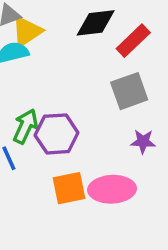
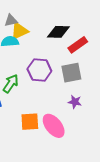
purple hexagon: (57, 134) -> (39, 70), moved
pink ellipse: (112, 189) -> (54, 126), turned 45

